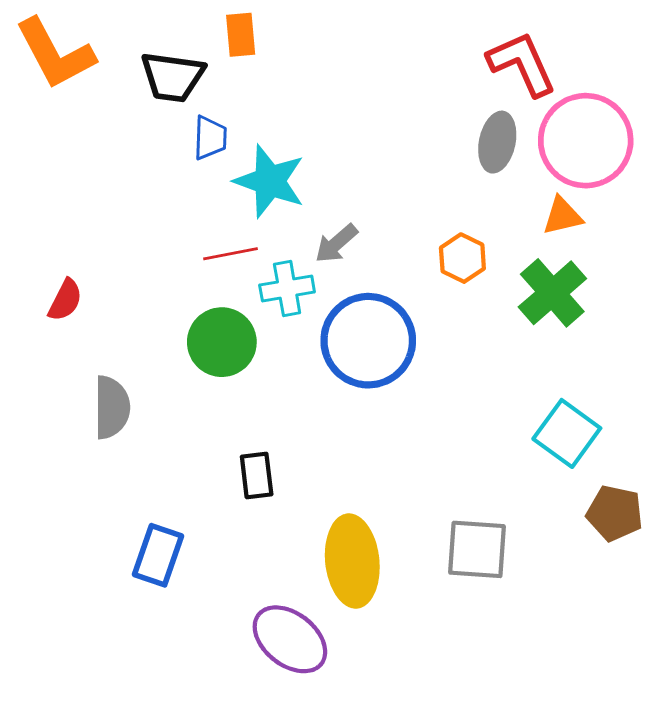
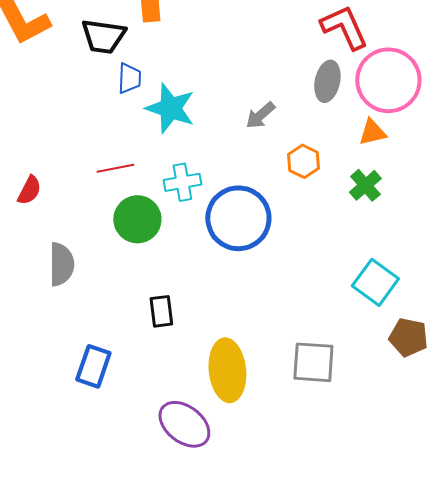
gray arrow: (336, 244) -> (260, 115), moved
red line: (231, 254) -> (115, 168), moved
green cross: (552, 293) -> (365, 185), size x0.7

